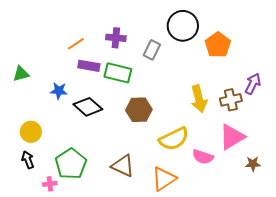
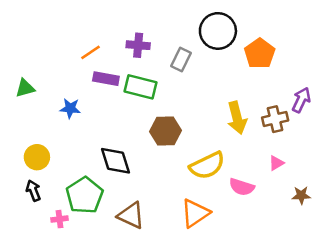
black diamond: (88, 107) -> (116, 161), moved, turned 32
pink triangle: (232, 137) -> (276, 163), size x0.5
brown triangle: (123, 166) -> (131, 216), moved

